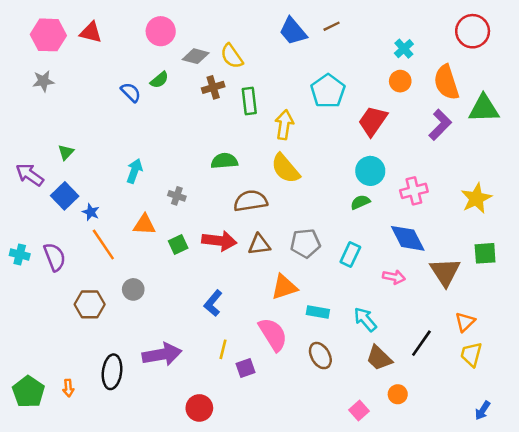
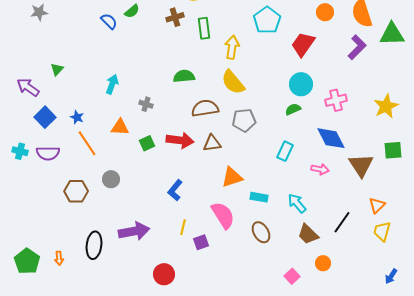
blue square: (65, 196) -> (45, 117), moved
gray pentagon: (305, 243) -> (244, 120), moved
purple semicircle: (55, 257) -> (48, 153), turned 110

